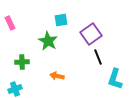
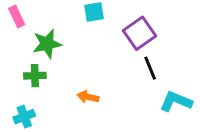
green star: (48, 41) -> (47, 44), moved, turned 30
cyan L-shape: (115, 79) -> (176, 101), turned 95

